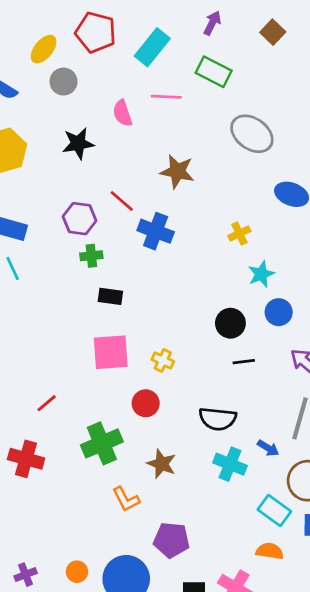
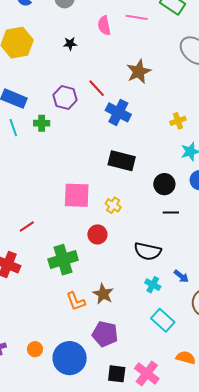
black star: (78, 143) -> (70, 44), size x0.6
brown star: (177, 171) -> (139, 72), turned 30
green cross: (91, 256) -> (42, 123), moved
black rectangle: (110, 296) -> (122, 161), moved, size x1.5
brown star: (162, 464) -> (103, 294), moved
cyan cross: (230, 464) -> (153, 285), size x0.7
cyan rectangle: (274, 510) -> (163, 320), moved
orange semicircle: (270, 551) -> (186, 358), moved

